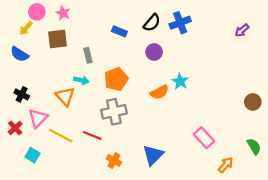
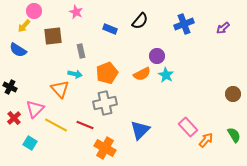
pink star: (63, 13) -> (76, 12), moved
blue cross: (180, 23) -> (184, 24), moved
purple circle: (154, 52) -> (157, 56), moved
orange semicircle: (160, 92) -> (142, 74), moved
black cross: (22, 94) -> (10, 87), moved
blue triangle: (153, 155) -> (140, 130), moved
orange cross: (114, 161) -> (105, 148), size x1.5
orange arrow: (226, 165) -> (206, 140), moved

